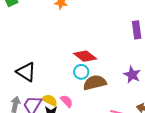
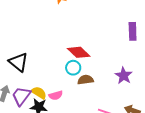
brown semicircle: (95, 83) -> (85, 80), size x0.7
pink semicircle: (67, 101) -> (56, 95), turned 112

